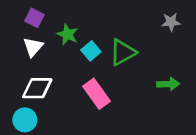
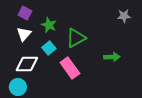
cyan square: (91, 51) -> (49, 48), moved
green triangle: (123, 52) -> (76, 38), moved
green arrow: (168, 84) -> (112, 57), moved

